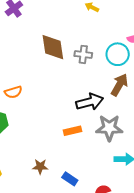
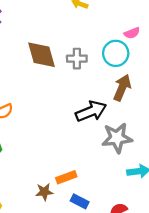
orange rectangle: (73, 131) -> (66, 177), moved

